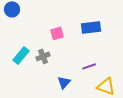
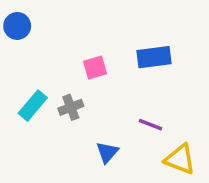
purple line: (89, 66) -> (150, 125), turned 40

